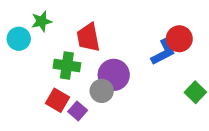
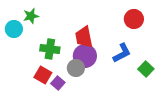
red trapezoid: (88, 37) -> (84, 37), moved
red circle: (179, 39) -> (134, 19), moved
blue L-shape: (163, 52) -> (122, 53), moved

